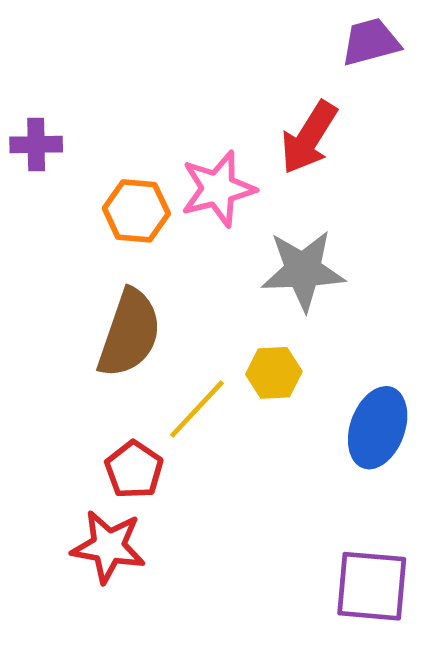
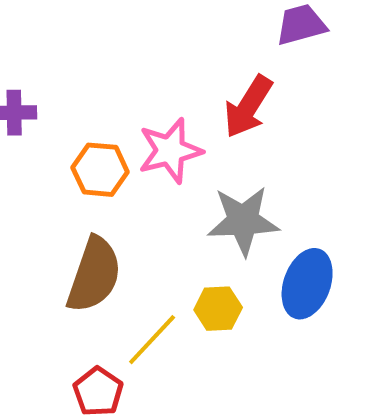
blue ellipse: (378, 428) -> (307, 284), moved

